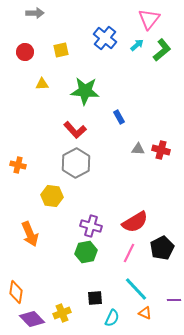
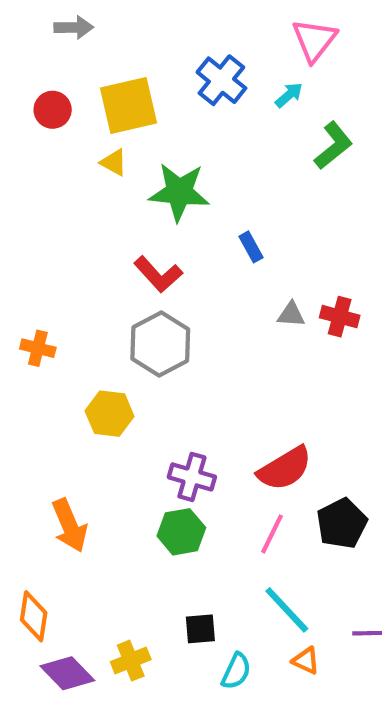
yellow square: (61, 50) -> (129, 106), size x1.8
green L-shape: (162, 50) -> (333, 146), moved
yellow triangle: (42, 84) -> (114, 162), moved, turned 32
orange arrow: (30, 234) -> (69, 526), moved

